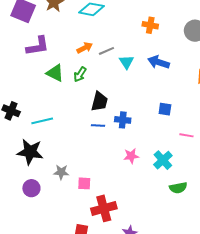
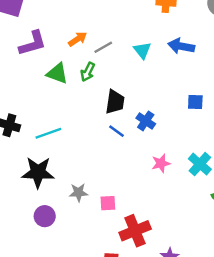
orange arrow: (85, 48) -> (78, 39), moved
gray line: (106, 51) -> (103, 47), moved
blue cross: (123, 120) -> (146, 121), turned 35
blue line: (98, 125) -> (117, 131), turned 40

